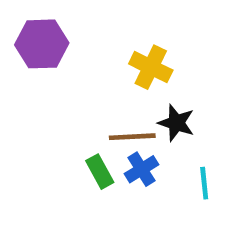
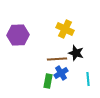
purple hexagon: (42, 44) -> (18, 35), moved
green rectangle: (100, 172) -> (48, 81), moved, turned 40

